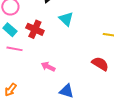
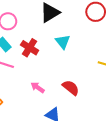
red semicircle: (100, 64) -> (71, 88), moved

